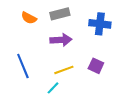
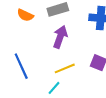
purple arrow: (61, 40) -> (60, 37), turned -65

